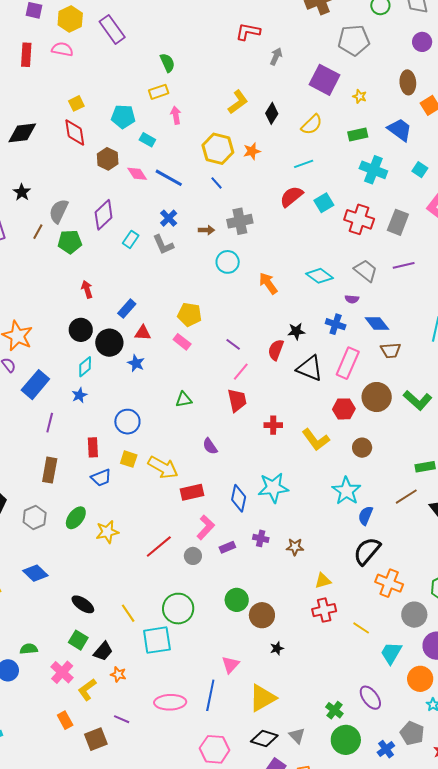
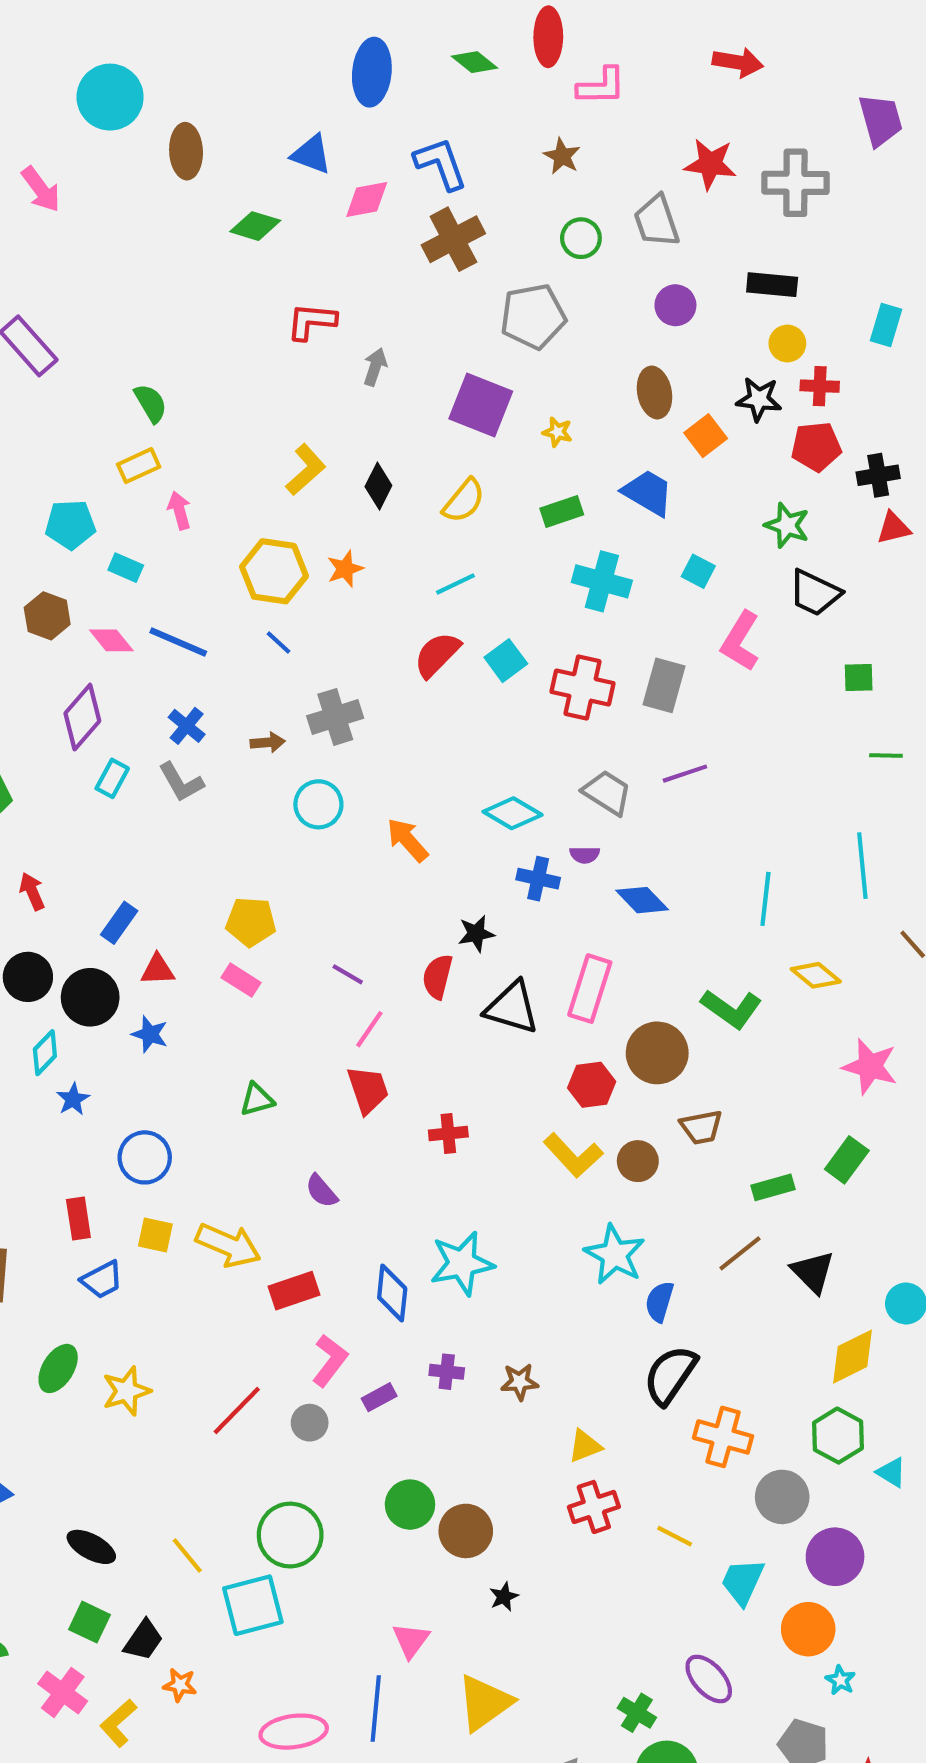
purple diamond: (104, 215) -> (82, 717), moved
blue cross: (336, 324) -> (538, 879), moved
brown trapezoid: (391, 350) -> (701, 1127), moved
blue star: (79, 395) -> (73, 1099), moved
green L-shape: (418, 400) -> (731, 1009), moved
yellow L-shape: (316, 440) -> (573, 1155), moved

